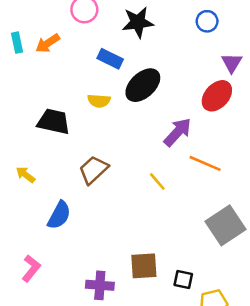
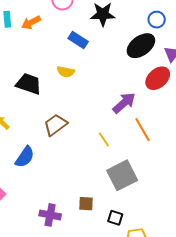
black ellipse: (143, 85) -> (141, 46), moved
orange line: (205, 163) -> (143, 130), turned 30
gray square: (225, 225) -> (122, 175), moved
brown square: (144, 266) -> (86, 204), size x0.7

